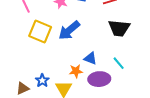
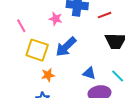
orange star: (76, 71) -> (48, 75), moved

